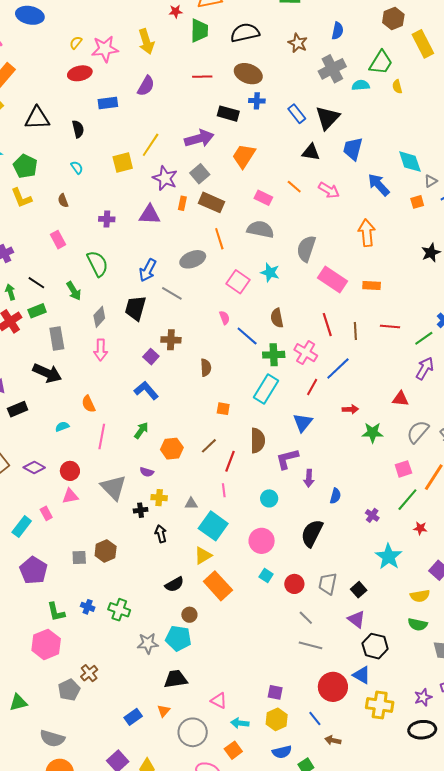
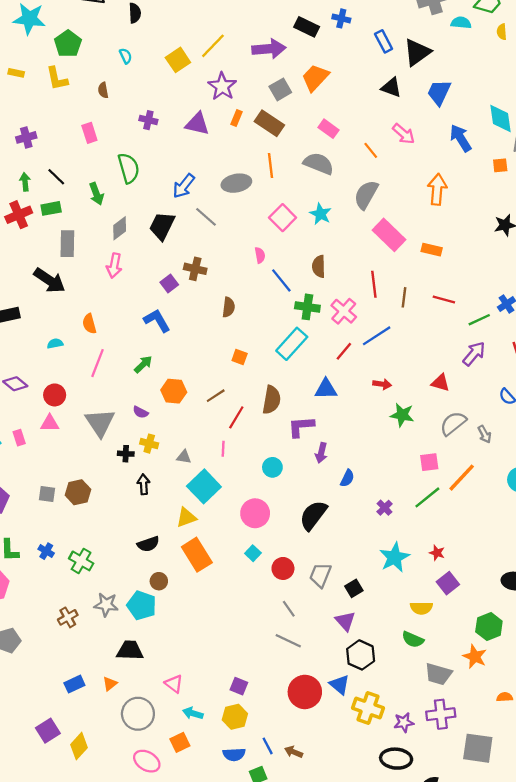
yellow square: (123, 163) -> (178, 60), turned -30
gray square: (200, 174) -> (280, 89), moved
orange line: (294, 187) -> (371, 150), moved
blue triangle: (303, 423) -> (326, 389), turned 40
red star: (420, 528) -> (437, 553), moved
brown cross: (89, 673) -> (68, 617), moved
yellow cross: (380, 705) -> (368, 708), moved
blue line: (315, 718) -> (268, 746), moved

